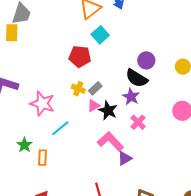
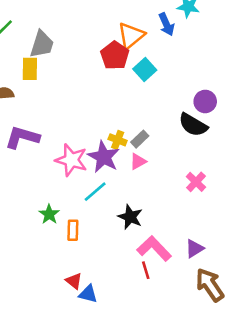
red pentagon: (80, 56) -> (115, 55), moved, turned 30
purple star: (131, 97) -> (104, 157), moved, size x1.4
black star: (108, 110) -> (130, 217), moved
pink L-shape: (110, 141) -> (154, 249), moved
purple triangle: (125, 158) -> (195, 249), moved

